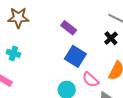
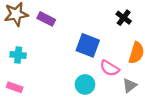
purple rectangle: (69, 28) -> (46, 19), moved

